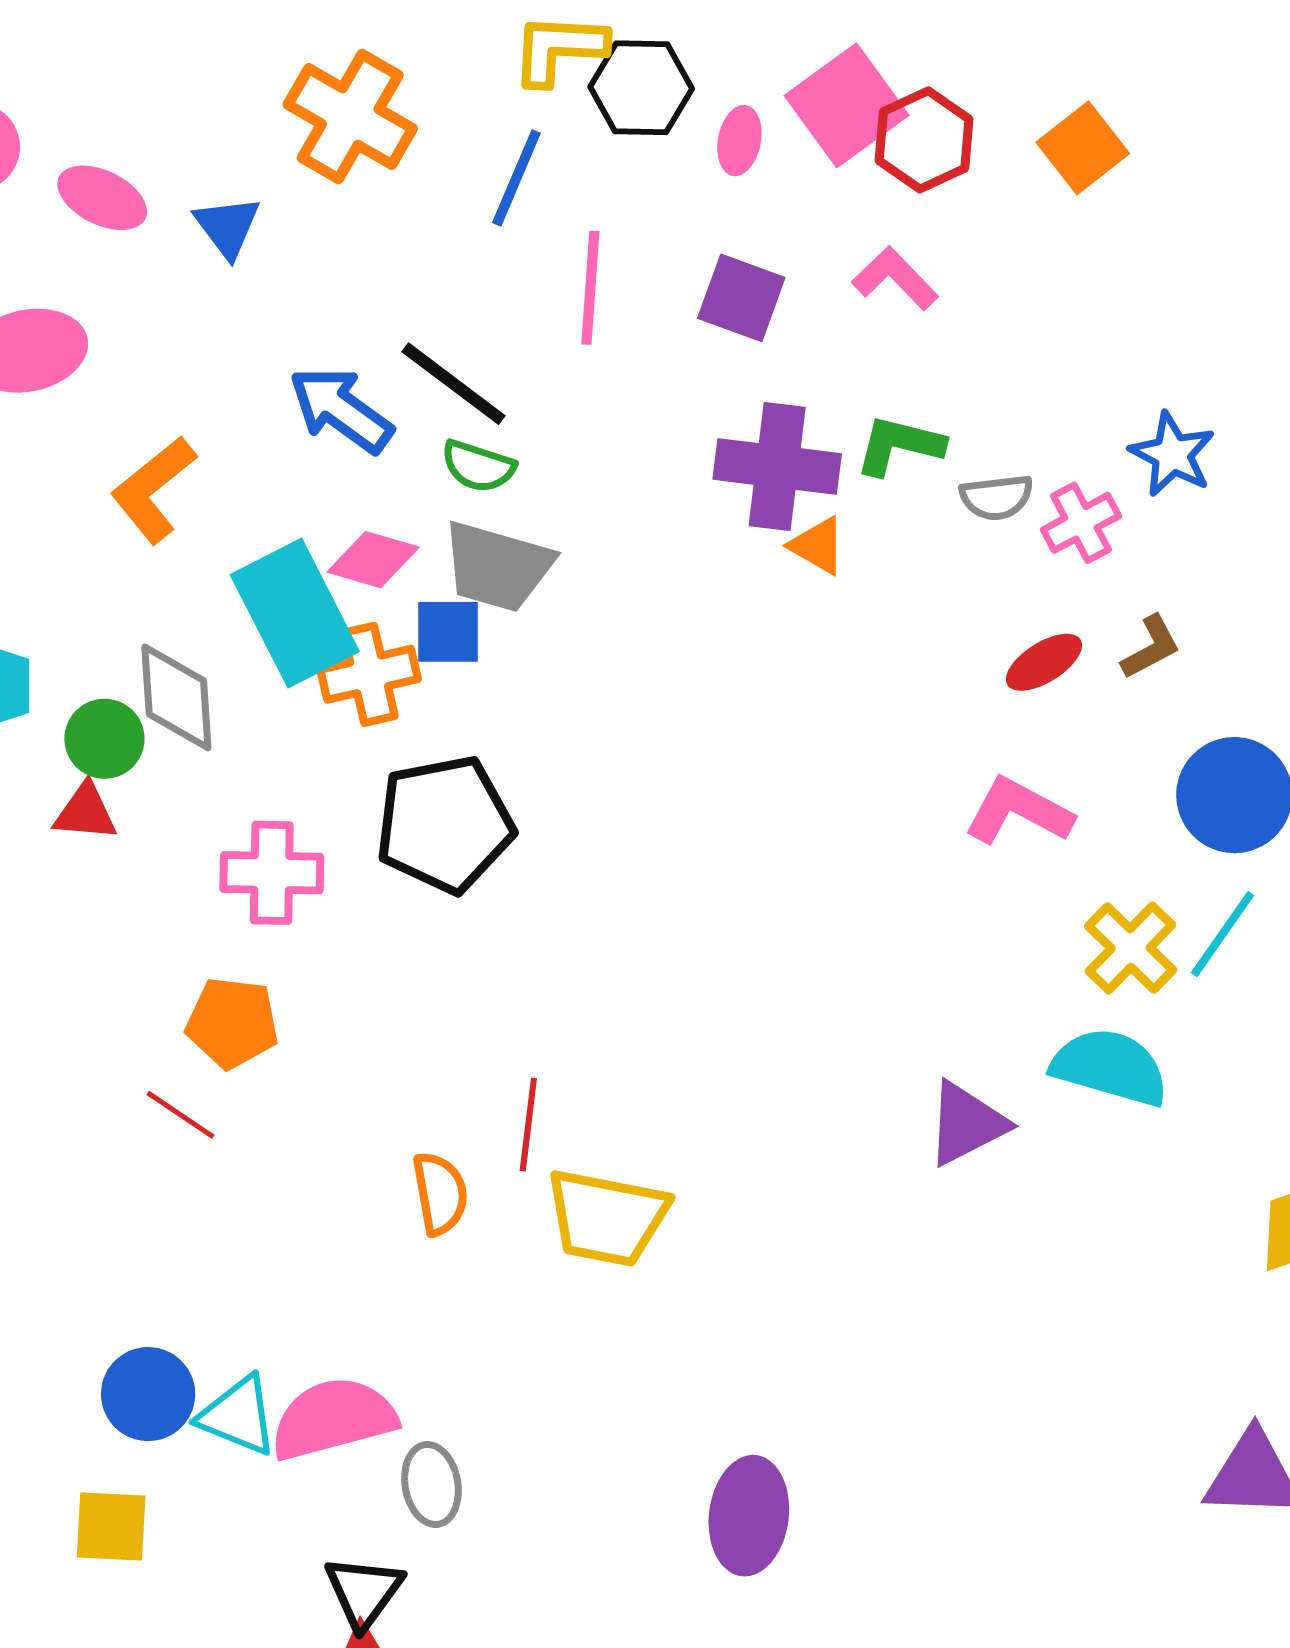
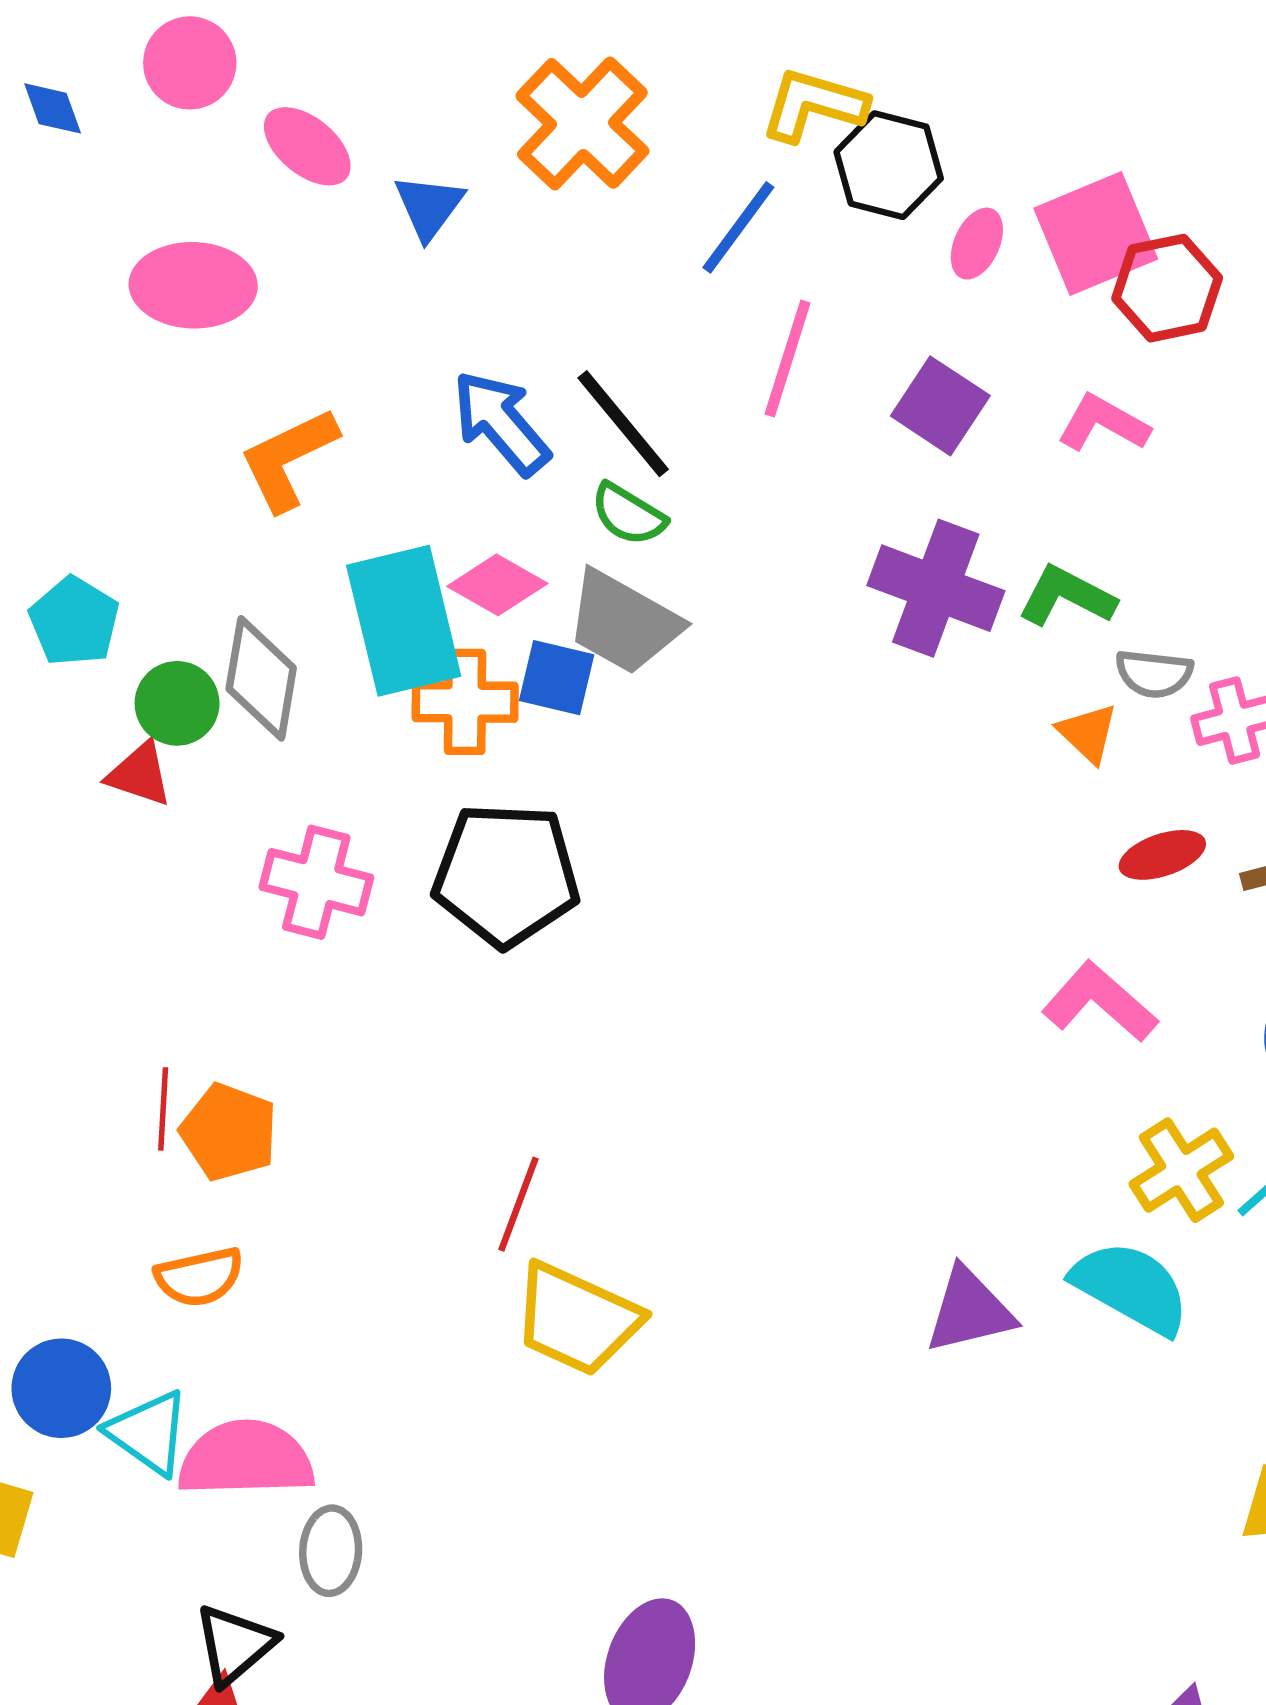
pink L-shape: (895, 278) -> (1103, 423), turned -30
orange triangle: (818, 546) -> (1088, 733), moved
orange pentagon: (232, 1023) -> (229, 1132), moved
red line: (181, 1115) -> (163, 1109), turned 46
orange semicircle: (440, 1193) -> (199, 1277), moved, turned 74

